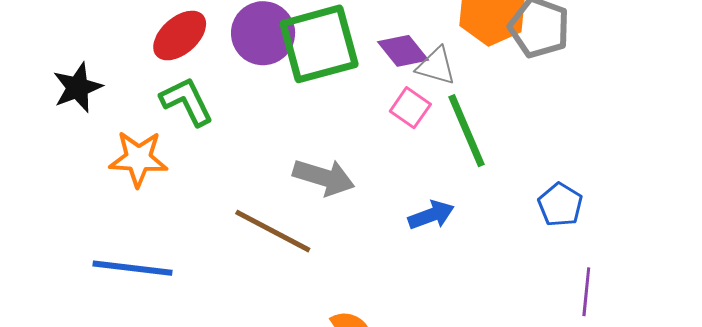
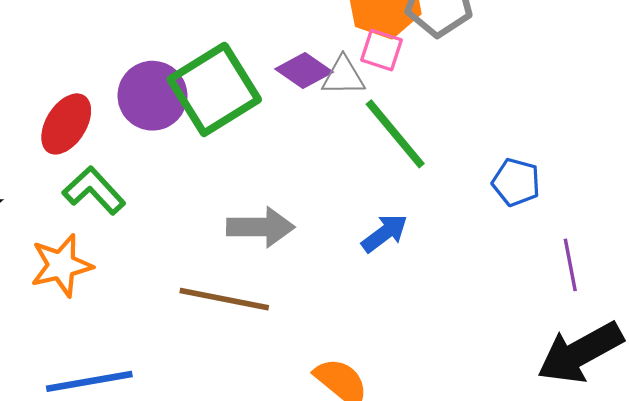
pink square: (410, 108) -> (381, 50), moved

